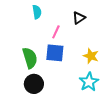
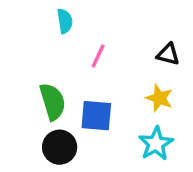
black triangle: (79, 18) -> (168, 54), moved, turned 48
blue square: (55, 53) -> (96, 116), moved

